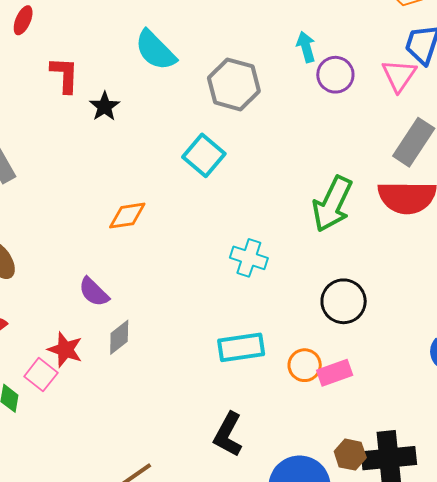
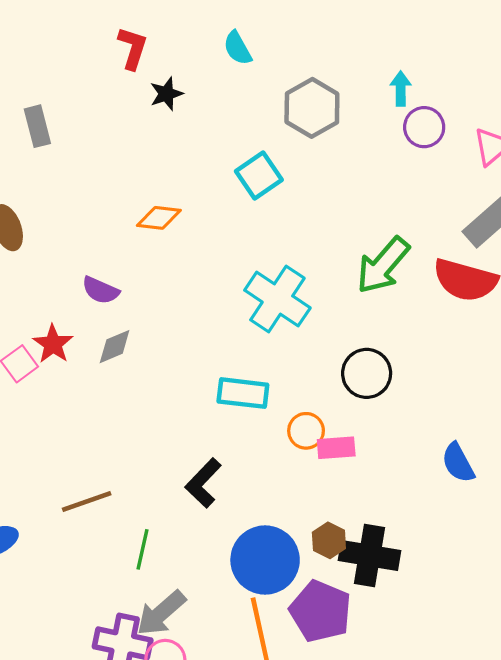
cyan semicircle: (155, 50) -> (238, 48), size x0.7
cyan cross: (249, 258) -> (277, 299), size x1.6
purple semicircle: (94, 292) -> (101, 290), turned -36

